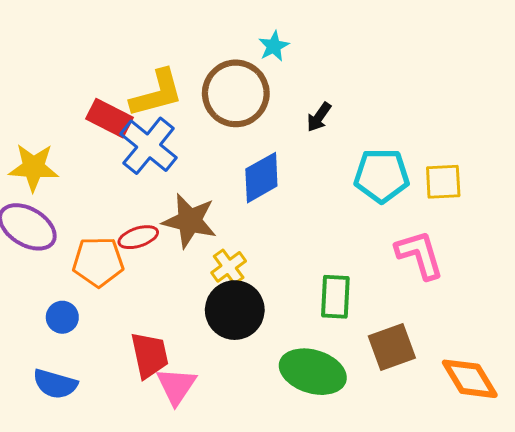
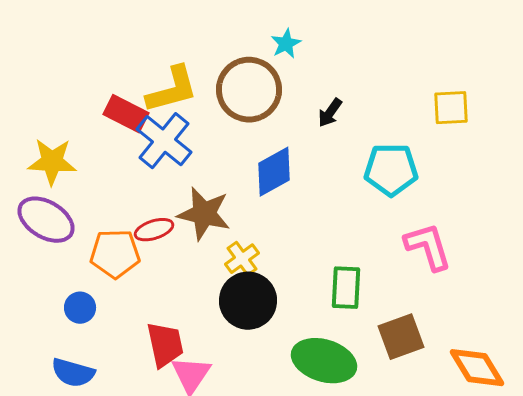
yellow square: (443, 182) -> (451, 108), moved

